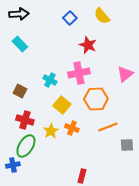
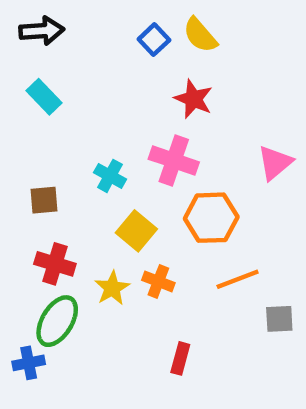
yellow semicircle: (102, 16) -> (200, 35), moved
pink cross: (79, 73) -> (174, 161), turned 30
brown square: (20, 91) -> (44, 200), turned -32
red rectangle: (82, 176) -> (180, 358), moved

